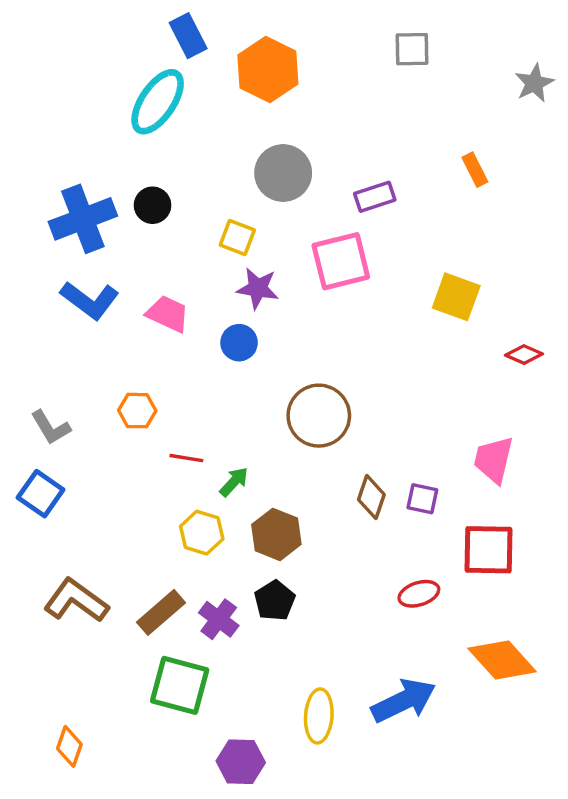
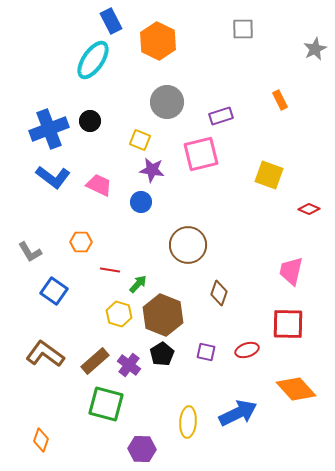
blue square: (41, 494) -> (54, 291), moved
purple square: (422, 499) -> (206, 352), moved
brown hexagon: (276, 534) -> (163, 315), size x1.4

